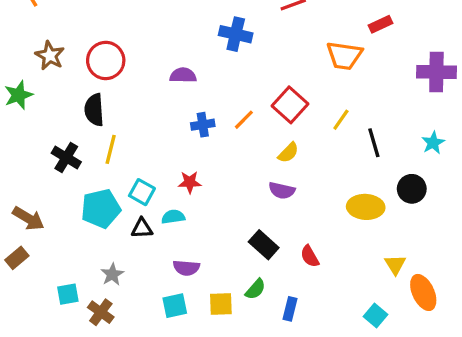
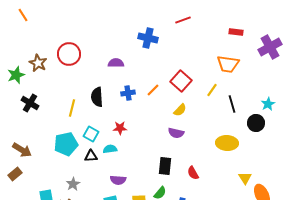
red rectangle: (380, 24) -> (236, 32), turned 32
brown star: (50, 56) -> (38, 63), moved
orange trapezoid: (344, 56) -> (228, 64), moved
purple cross: (436, 72) -> (270, 47), moved, turned -30
black semicircle: (94, 110) -> (97, 97), moved
black cross: (66, 158) -> (30, 103), moved
black circle: (412, 189) -> (256, 123), moved
black rectangle: (264, 245) -> (165, 166), turned 54

